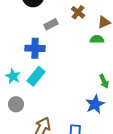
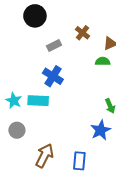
blue cross: (35, 48) -> (53, 76), moved, turned 30
cyan rectangle: (36, 76) -> (38, 101), turned 54

